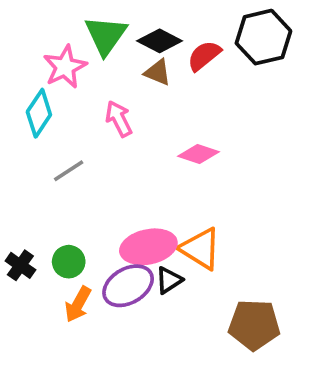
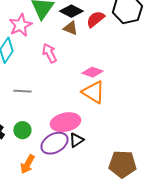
gray line: (69, 171) -> (22, 91), moved, turned 36
orange triangle: (200, 249) -> (93, 92), moved
orange arrow: (78, 304) -> (27, 164), moved

